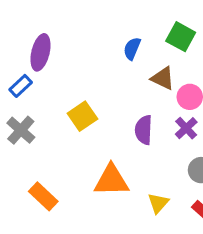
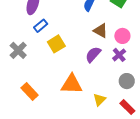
brown triangle: (163, 78) -> (101, 31), moved
blue rectangle: (21, 86) -> (41, 26), moved
purple semicircle: (144, 130) -> (93, 54), turned 36

